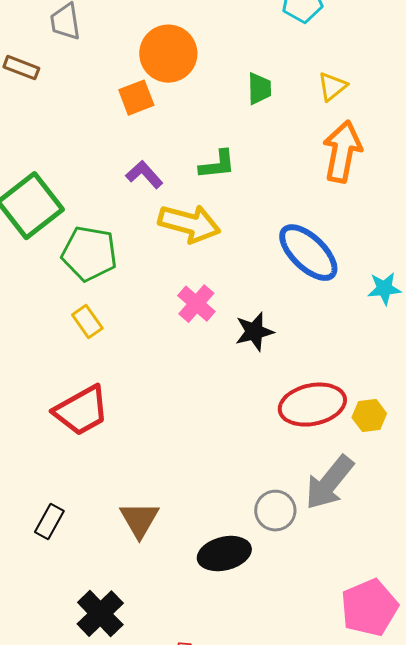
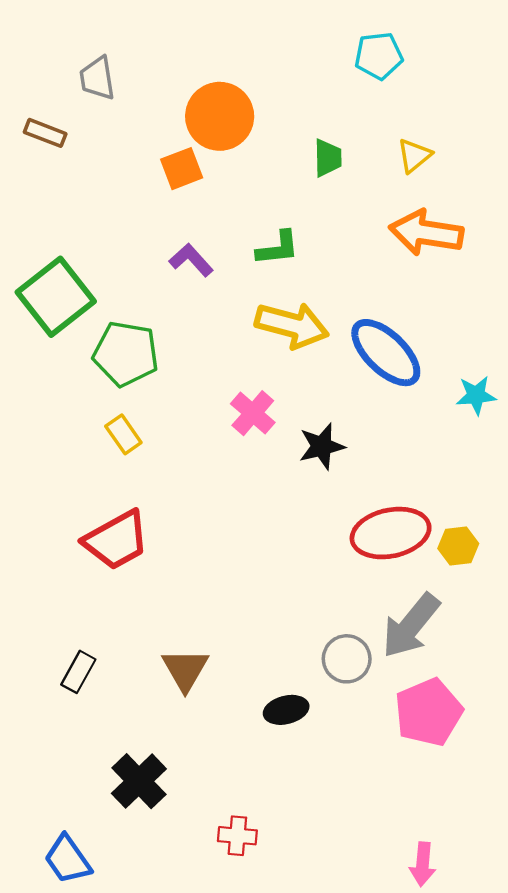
orange arrow: (342, 152) -> (426, 233), turned -92
yellow arrow: (189, 224) -> (292, 325), moved
black ellipse: (224, 554) -> (286, 710), size x0.7
pink pentagon: (369, 608) -> (429, 712), moved

